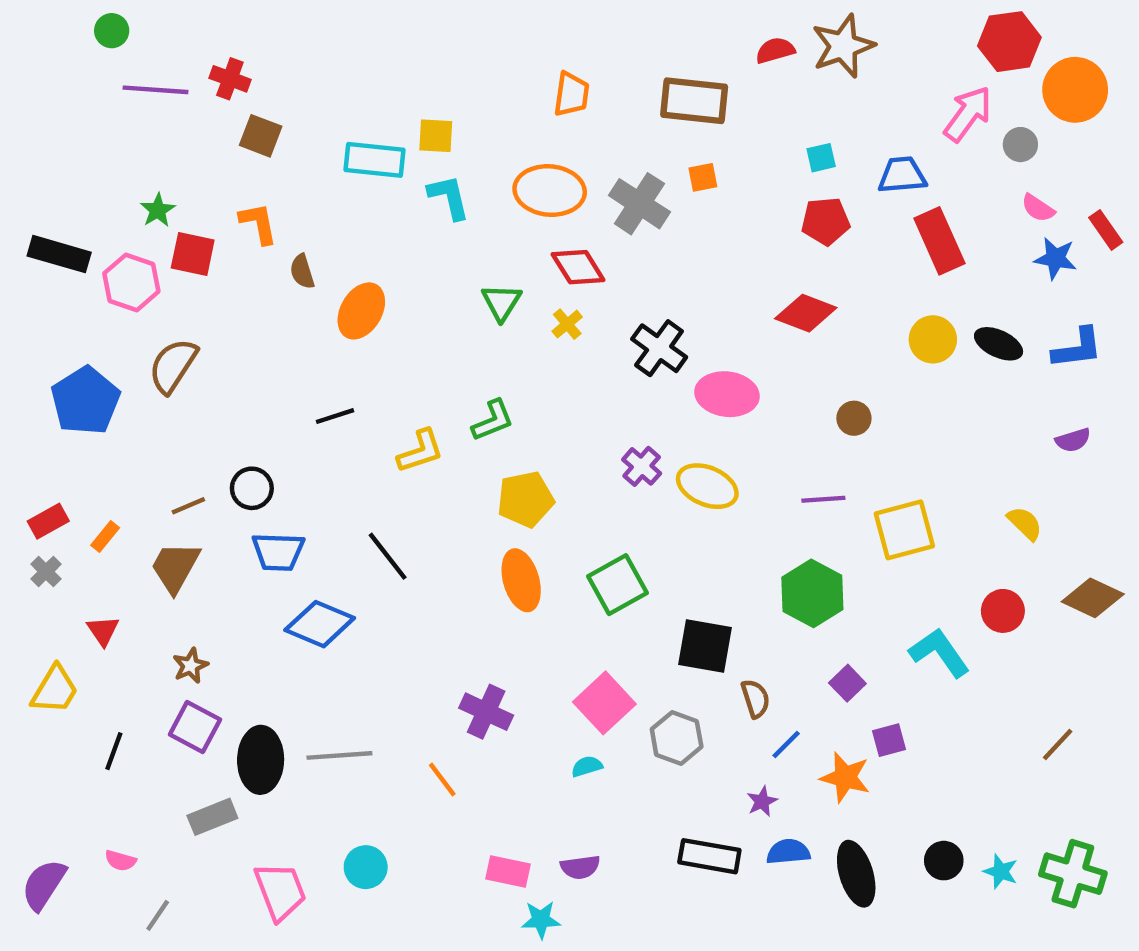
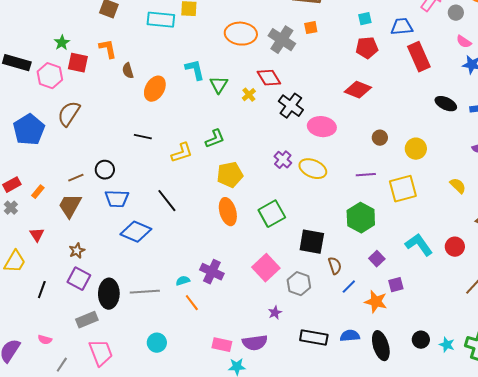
cyan L-shape: (449, 197) -> (195, 70), moved
red diamond: (578, 267) -> (269, 78), moved
yellow circle: (933, 339) -> (416, 149), moved
black line: (335, 416) -> (143, 137), turned 30
red circle: (1003, 611) -> (455, 247), moved
cyan semicircle: (587, 766) -> (183, 281), moved
purple star: (762, 801) -> (275, 313), moved
purple semicircle: (580, 867) -> (255, 343), size x1.4
pink trapezoid: (280, 891) -> (101, 353), moved

